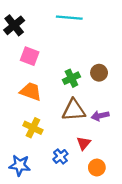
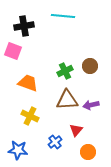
black cross: (14, 25) -> (24, 26), moved, turned 30
pink square: (30, 56) -> (13, 51), moved

